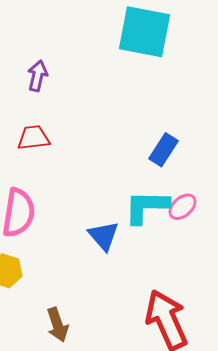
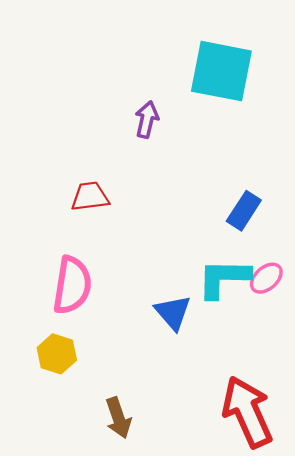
purple arrow: (38, 76) -> (147, 120), moved

